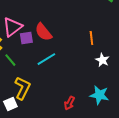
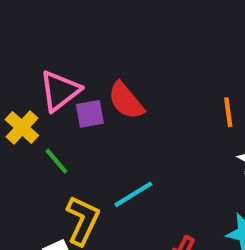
cyan line: (46, 59) -> (133, 194), moved

